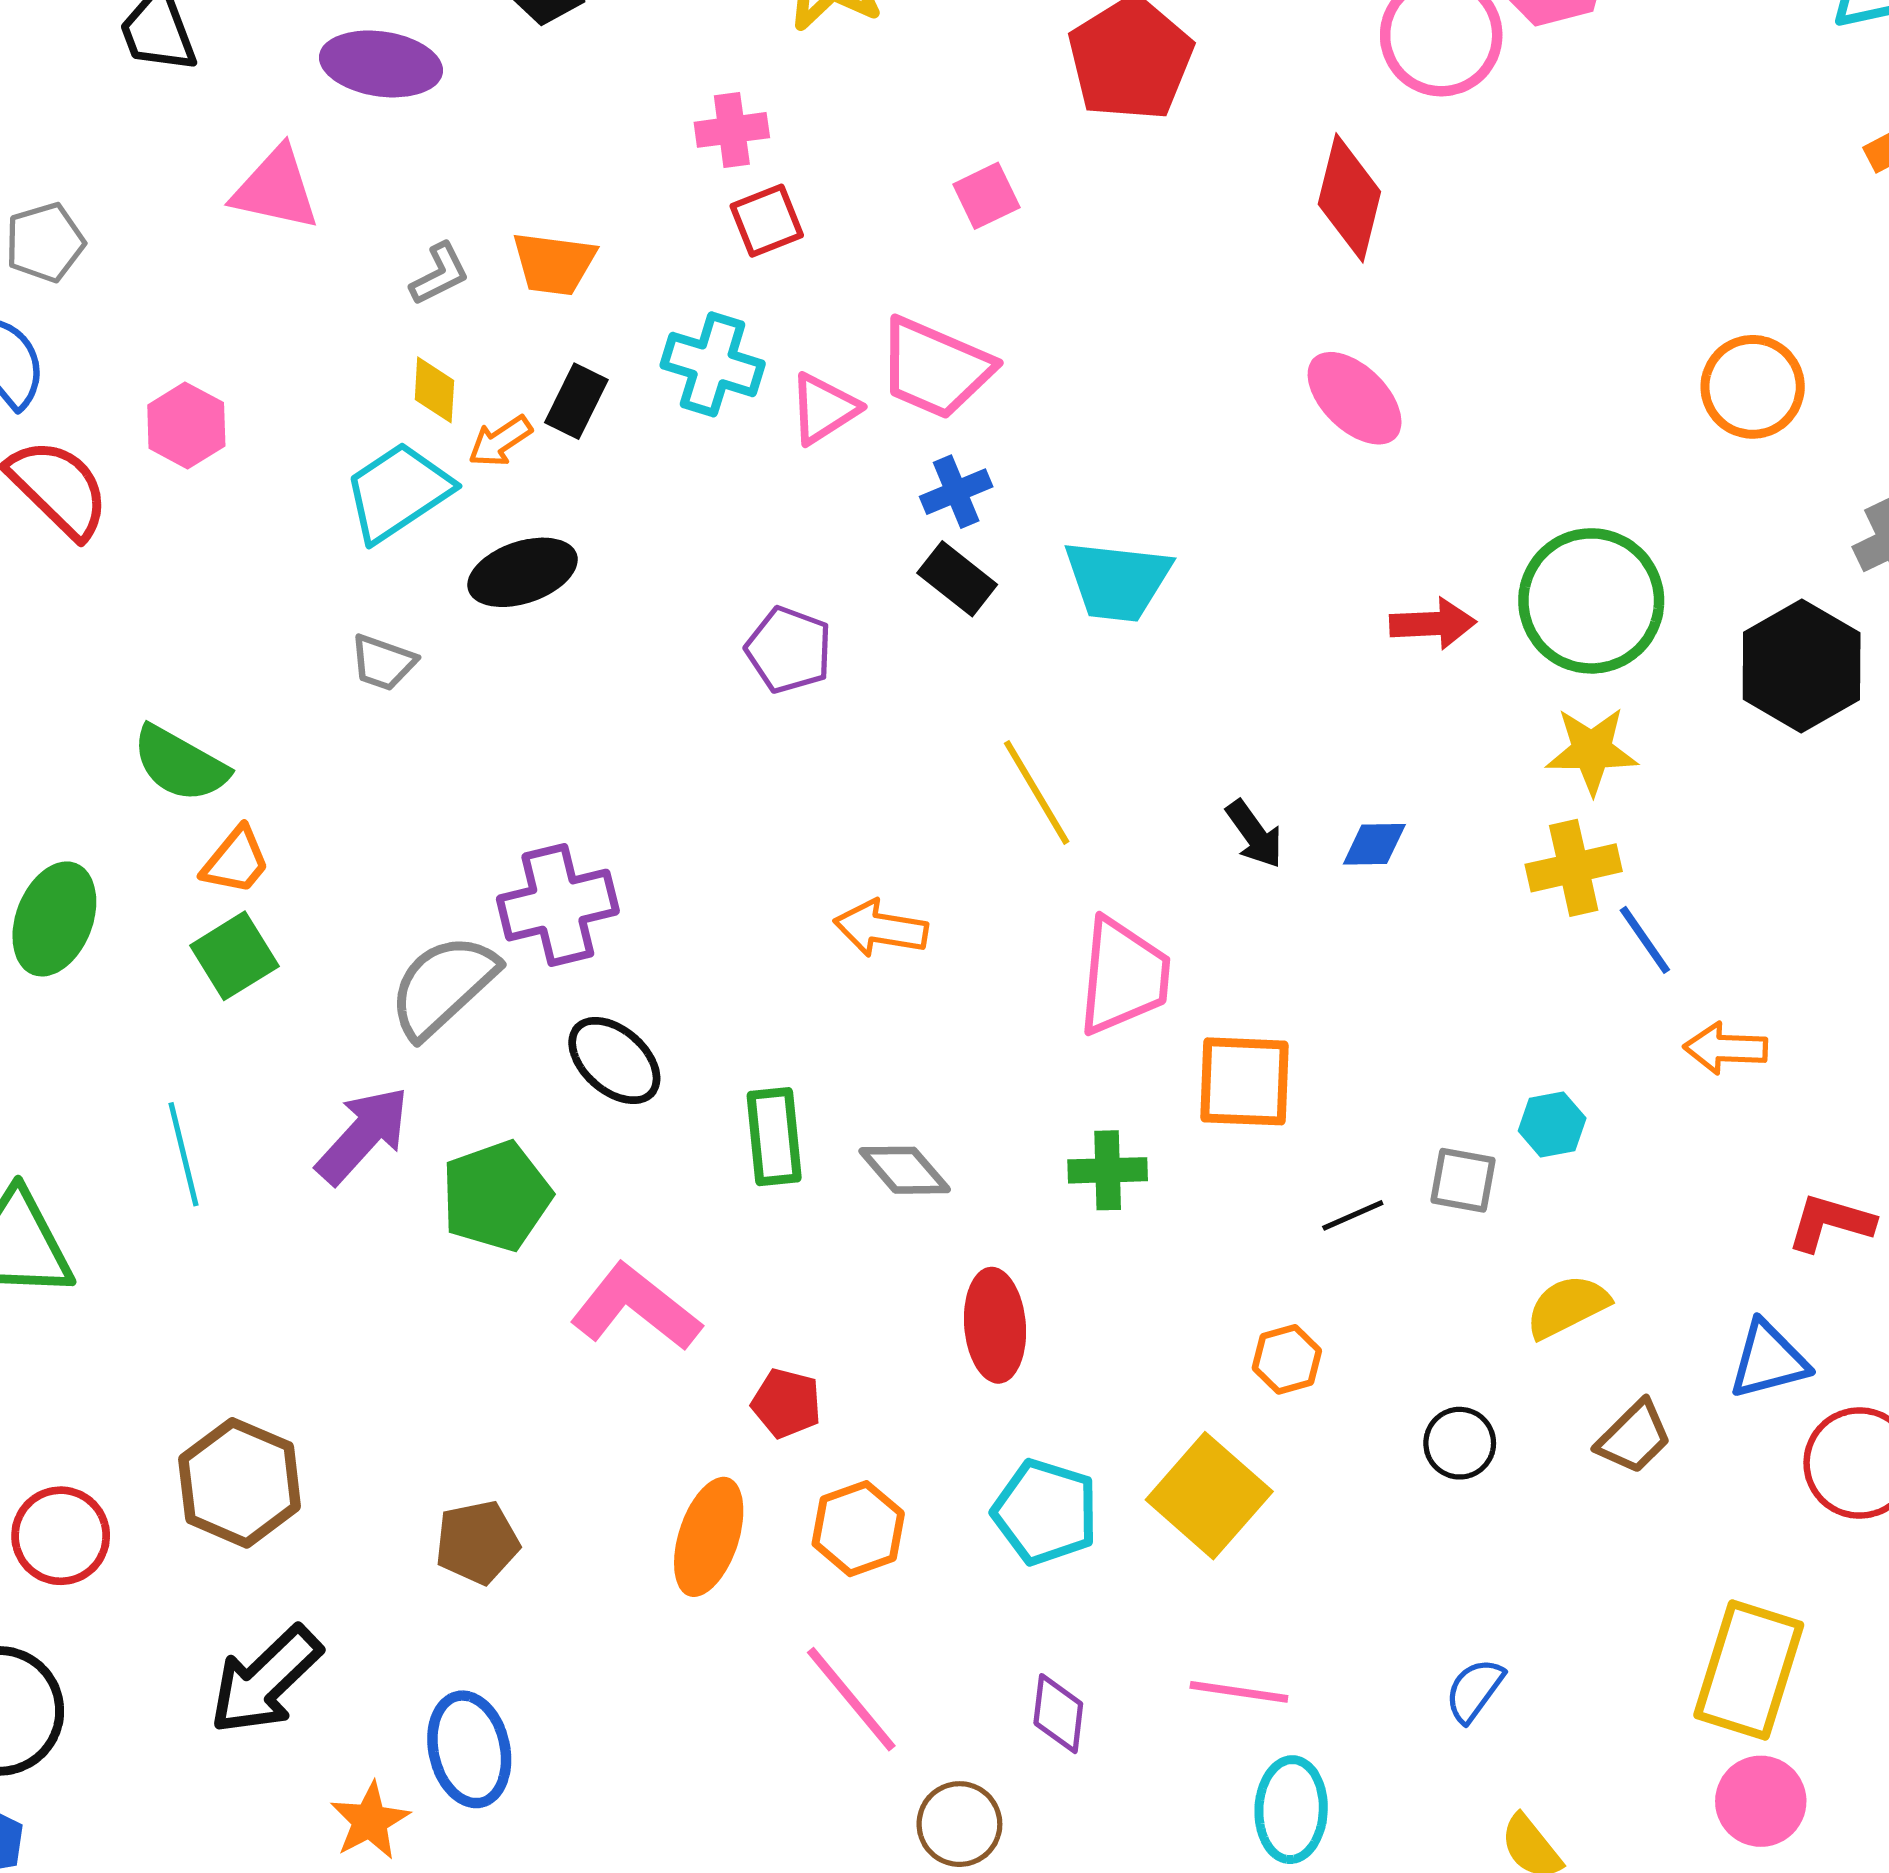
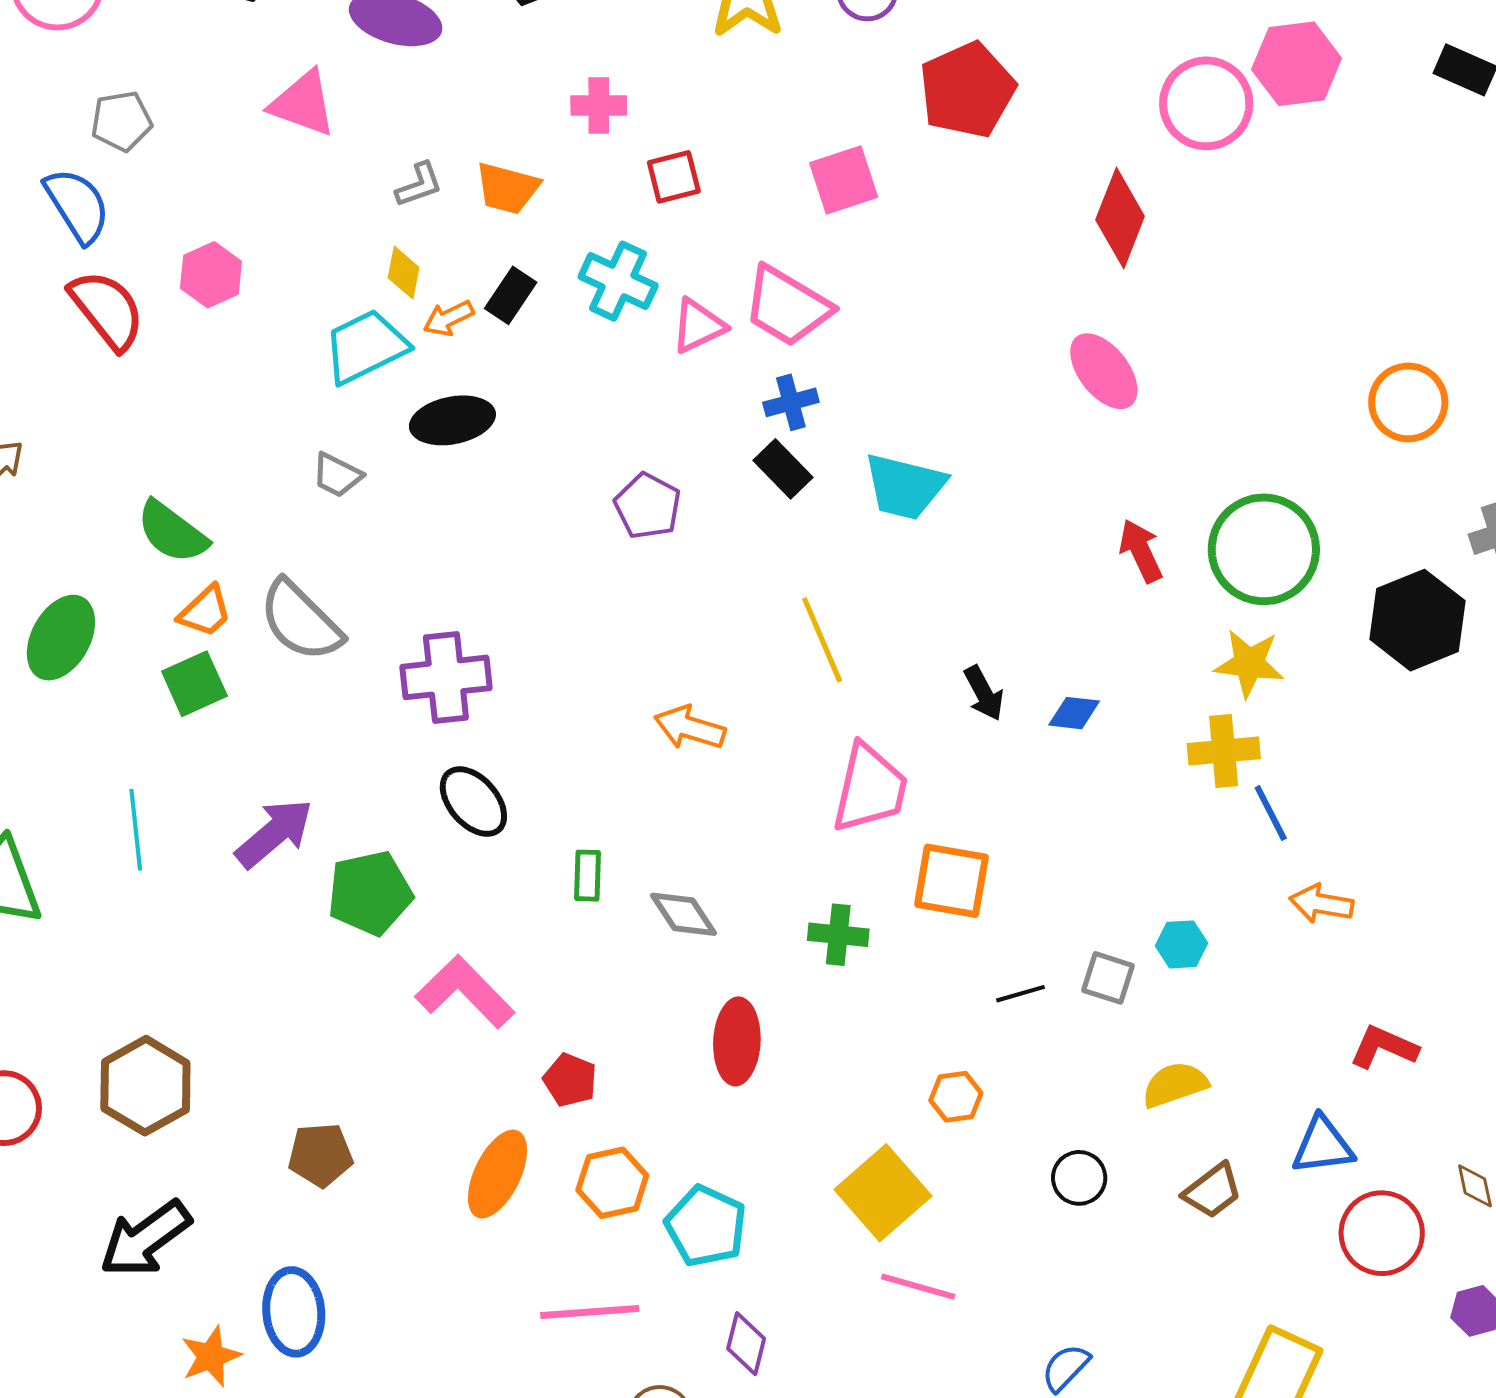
pink cross: (732, 130) -> (599, 106), moved
pink square: (986, 196) -> (844, 180), size x1.4
red arrow: (1433, 624) -> (1141, 551), turned -120
gray semicircle: (443, 986) -> (301, 621), moved, turned -100
green rectangle: (774, 1137) -> (587, 876), size x0.7
cyan pentagon: (1045, 1512) -> (706, 1226), moved
pink line: (1239, 1692) -> (918, 1287), moved
pink line: (851, 1699) -> (590, 1312), turned -62

